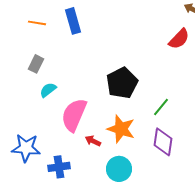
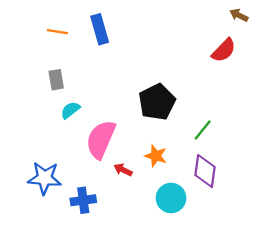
gray rectangle: (36, 64) -> (56, 80), turned -36
orange star: (121, 129) -> (156, 156), size x0.7
cyan circle: (119, 169) -> (171, 198), moved

